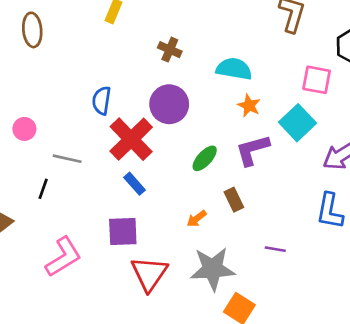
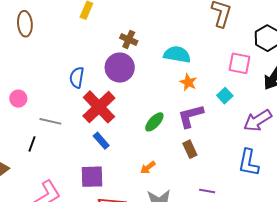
purple circle: (169, 104) -> (120, 68), moved
cyan square: (297, 123) -> (225, 96), size x0.6
brown rectangle: (234, 200) -> (190, 149), moved

